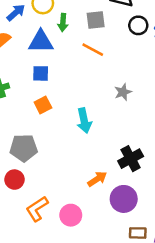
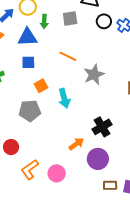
orange line: (93, 50) -> (68, 56), moved
gray star: (123, 92) -> (94, 75), size x1.5
orange square: (43, 105) -> (41, 86), moved
gray pentagon: (24, 148) -> (30, 111), moved

